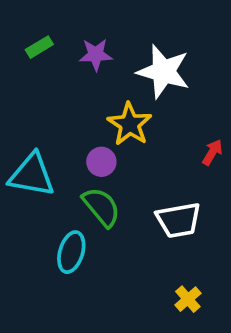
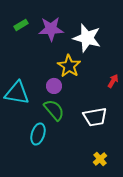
purple star: (96, 55) -> (51, 29), size x1.4

